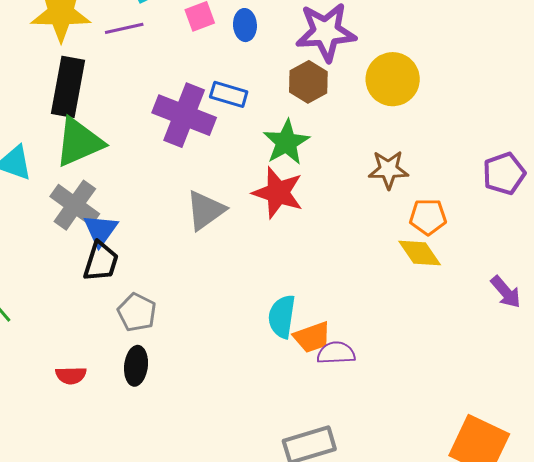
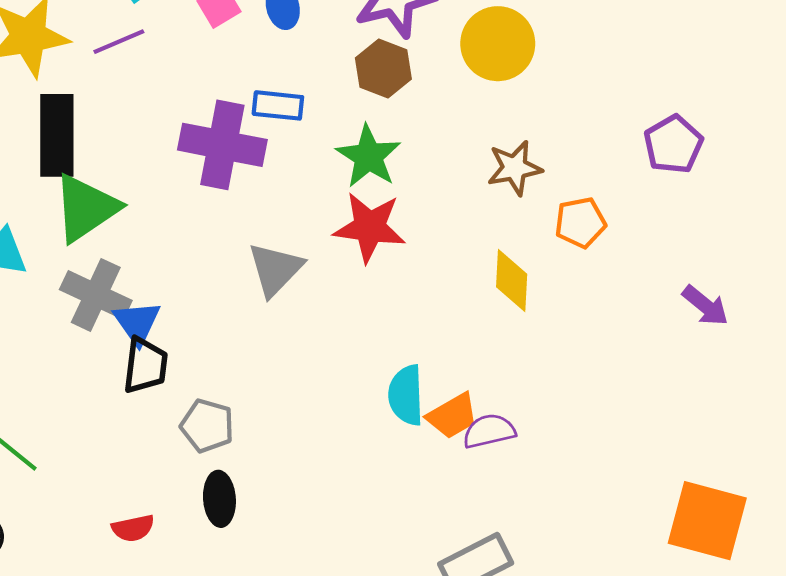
yellow diamond: (420, 253) -> (512, 280), moved, turned 48

